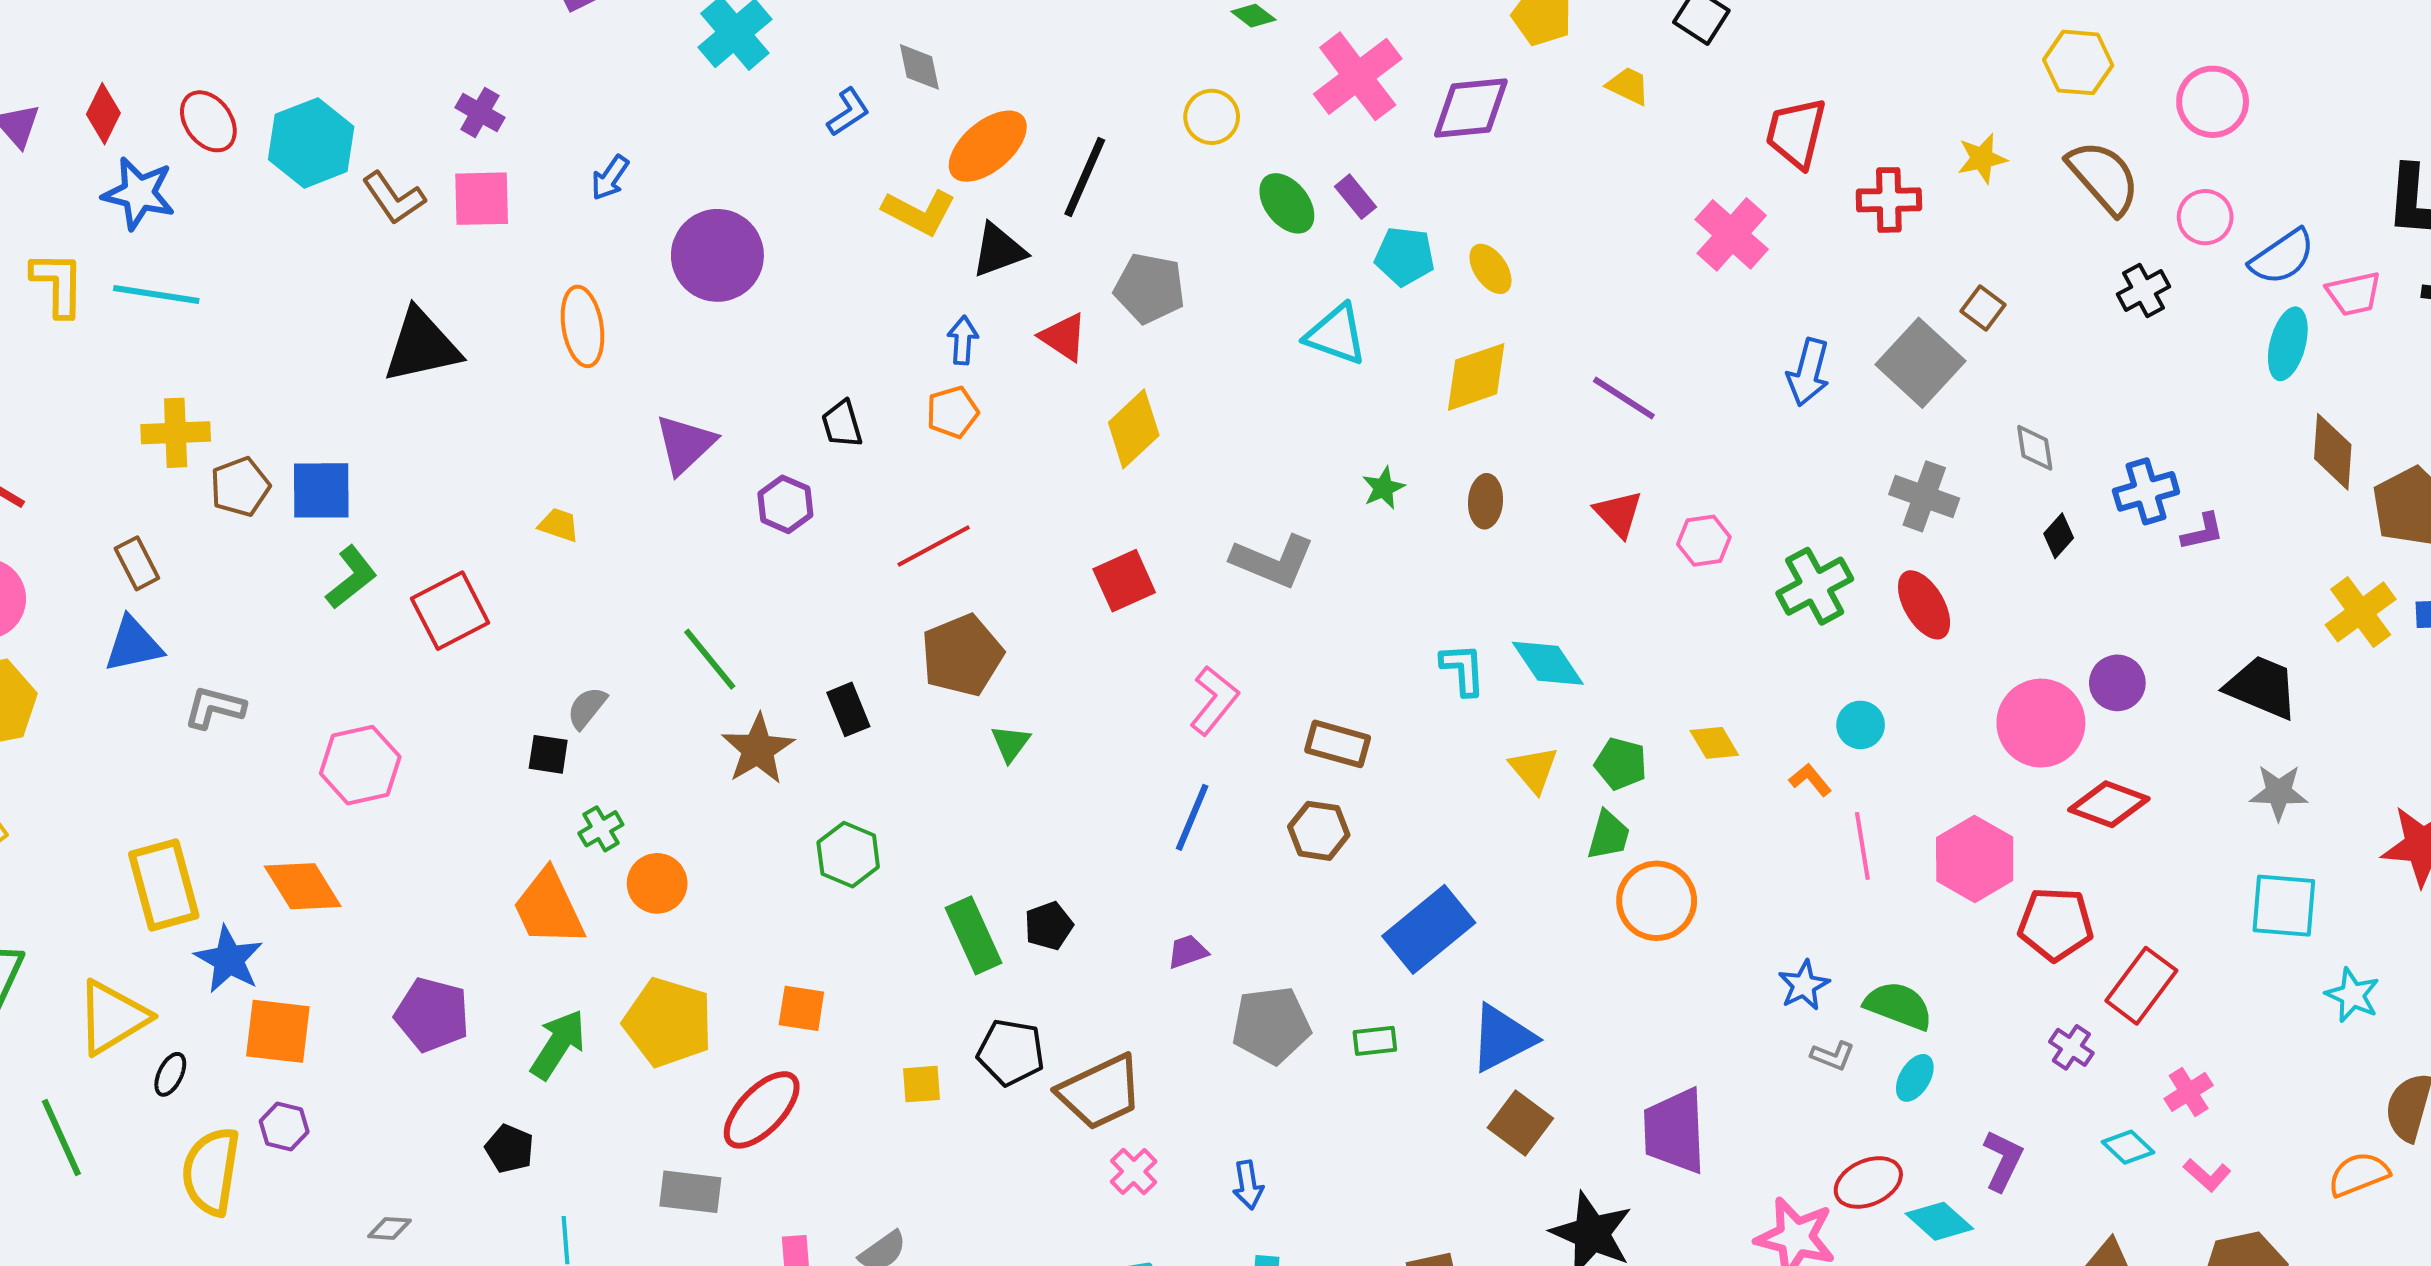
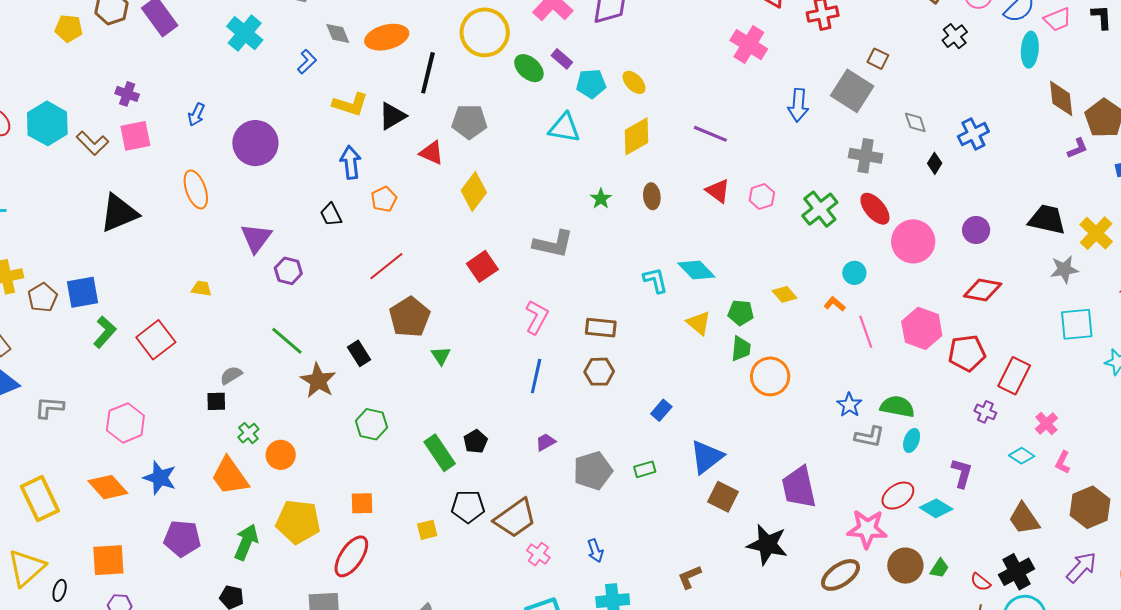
yellow circle: (1212, 117) -> (485, 32), size x1.8
orange ellipse: (988, 146) -> (387, 37), moved, turned 36
blue arrow: (963, 340) -> (351, 162), moved, size x1.4
purple hexagon: (785, 504) -> (288, 271), moved
purple L-shape: (2202, 532) -> (1078, 148), moved
yellow cross: (2361, 612) -> (1096, 233), moved
gray semicircle: (587, 708) -> (231, 375), turned 30
pink circle: (2041, 723) -> (913, 241), moved
blue rectangle: (1429, 929) -> (661, 410), size x0.5
blue star: (229, 960) -> (160, 478), moved
gray L-shape: (1833, 1056) -> (870, 437), size x1.4
pink L-shape: (2207, 1175) -> (1063, 462), turned 85

